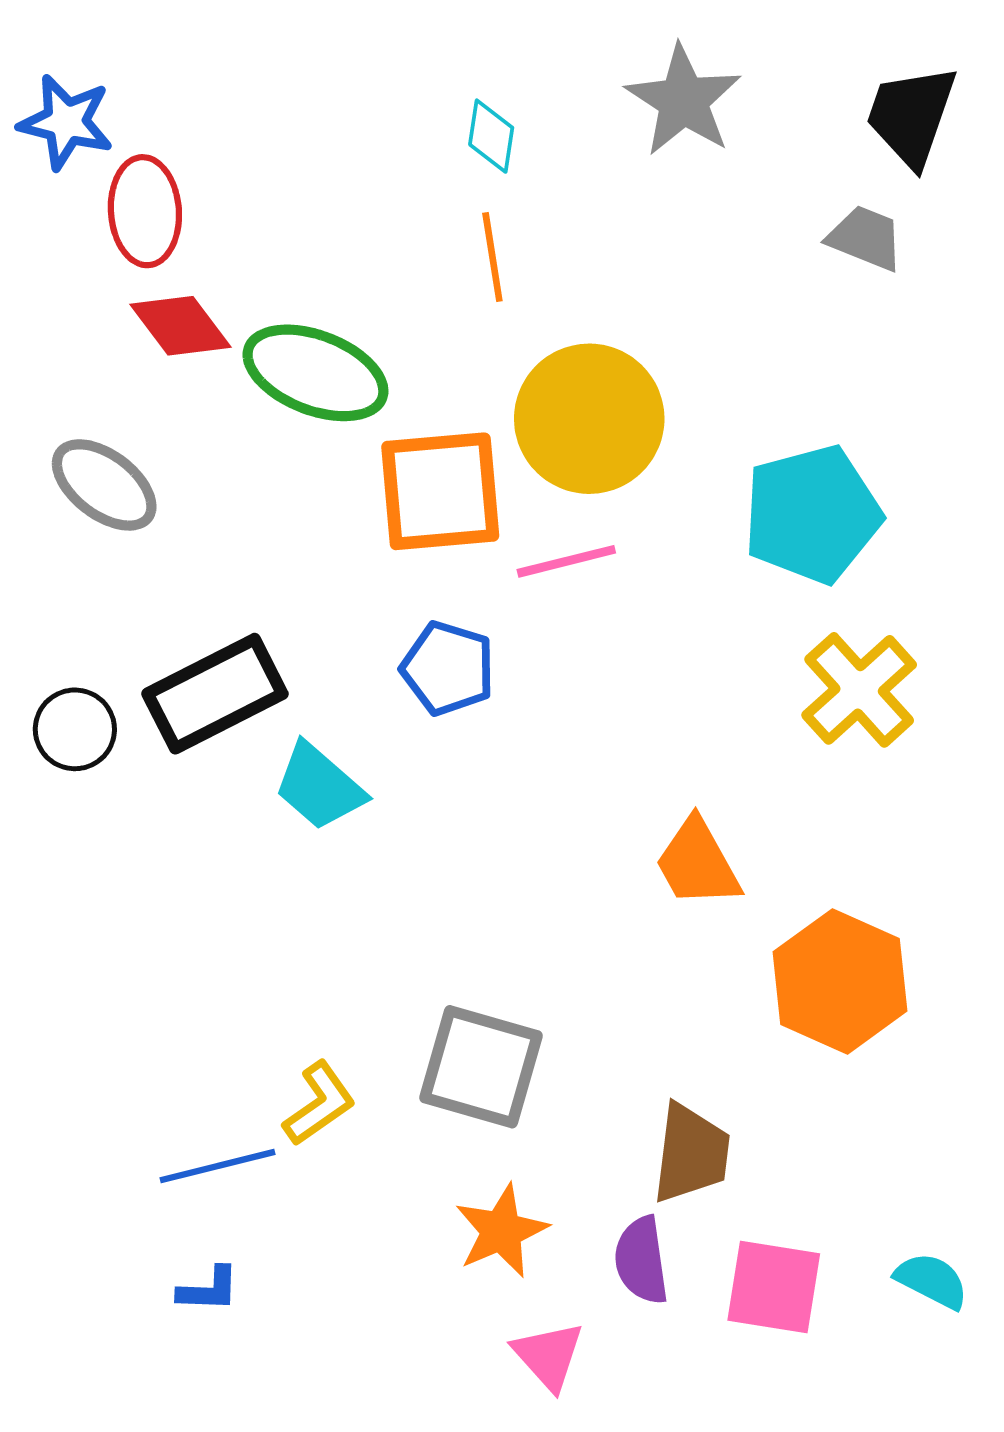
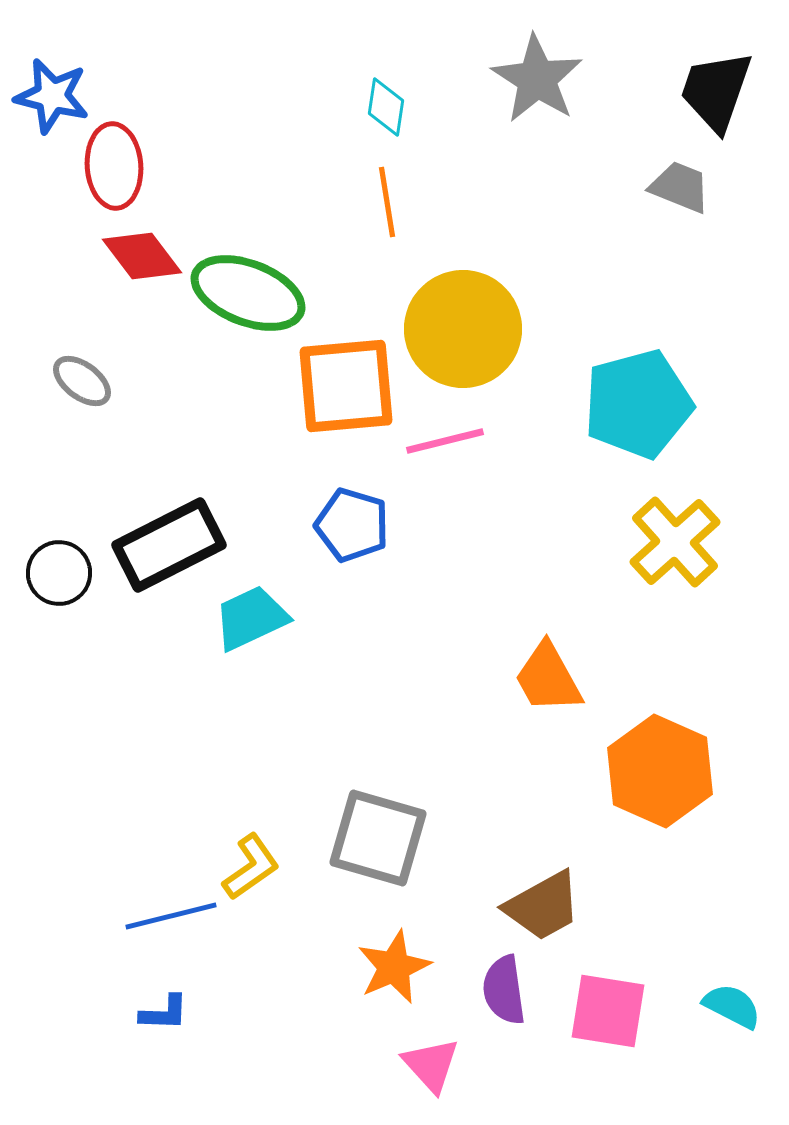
gray ellipse: (104, 485) -> (82, 381), size x0.7
cyan trapezoid: (319, 787) -> (251, 618), turned 114
brown trapezoid: (691, 1153) -> (543, 906), turned 54

